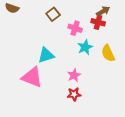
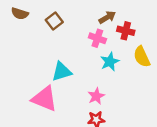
brown arrow: (103, 11) -> (107, 17), moved
brown square: (53, 14) -> (54, 21), moved
yellow semicircle: (108, 53) -> (142, 57), moved

